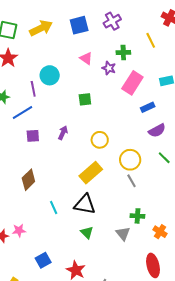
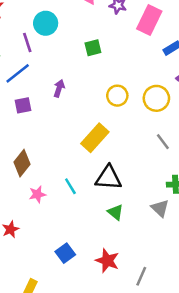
purple arrow: (63, 133) -> (59, 88), moved
purple square: (33, 136) -> (23, 105), moved
yellow circle: (130, 160) -> (156, 98), moved
yellow rectangle: (91, 173) -> (95, 138), moved
brown diamond: (28, 180) -> (22, 163), moved
pink star: (19, 230) -> (37, 194), moved

